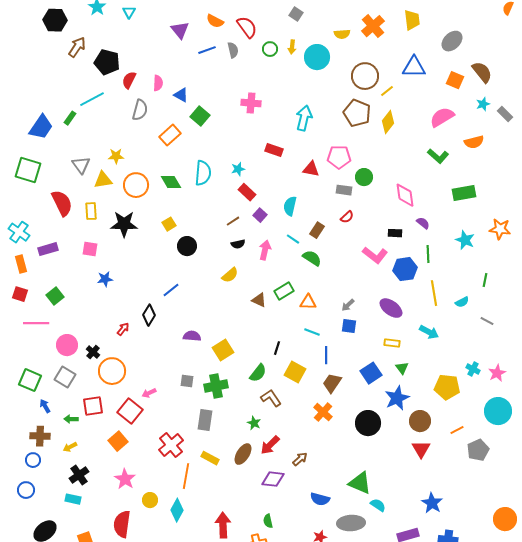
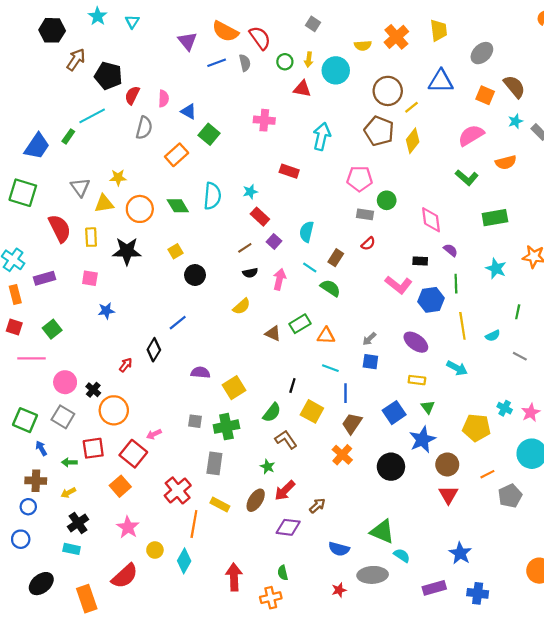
orange semicircle: (215, 21) -> (225, 31), size x1.4
red triangle: (311, 169) -> (302, 89), moved
red semicircle: (122, 524) -> (125, 576), turned -140

